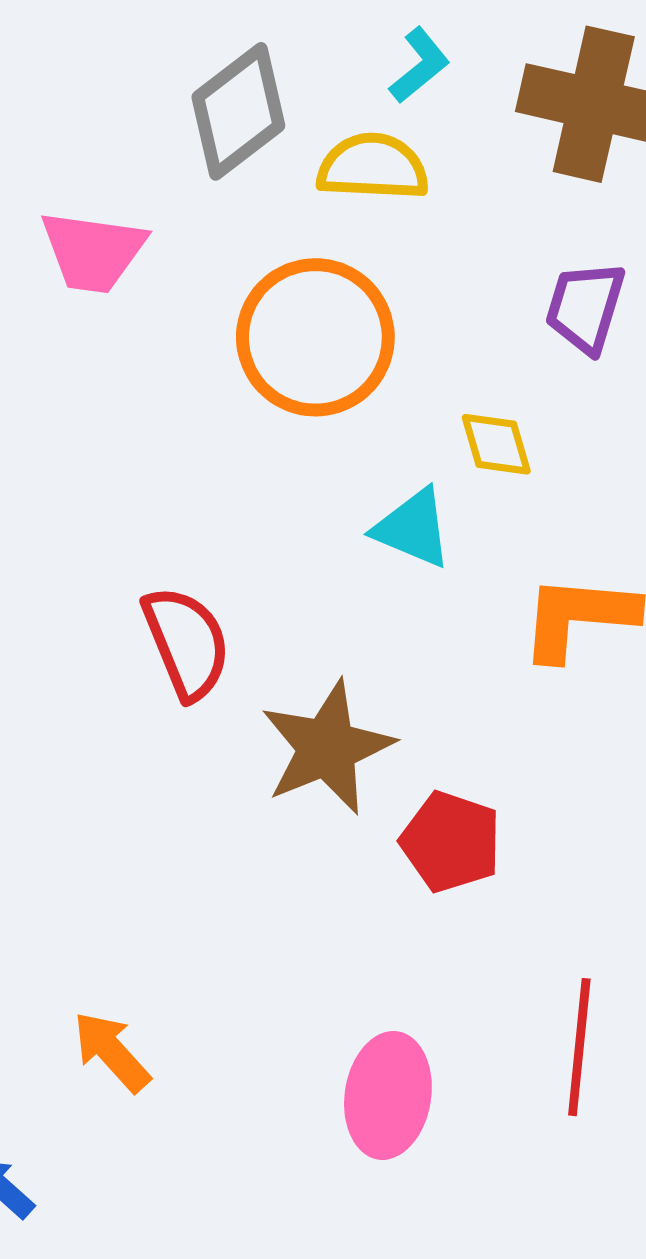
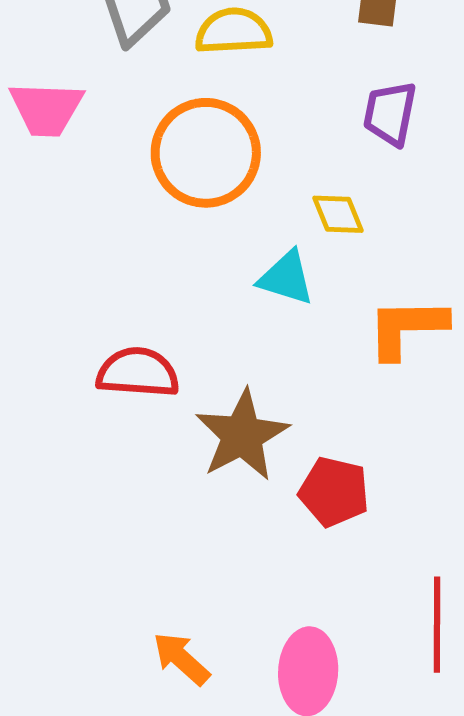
red semicircle: (186, 643) -> (138, 373), turned -58
orange arrow: (112, 1052) -> (181, 659), moved

